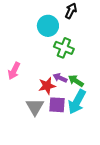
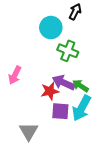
purple arrow: (60, 78) -> (64, 83), size x1.5
gray triangle: (35, 107) -> (29, 131), moved

